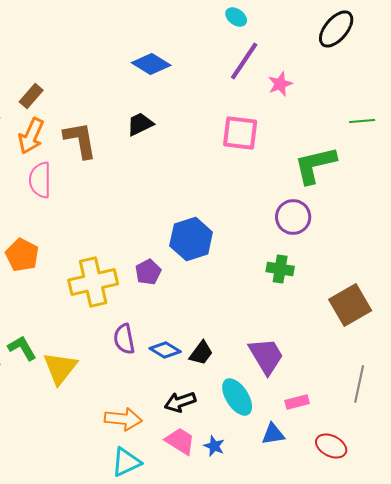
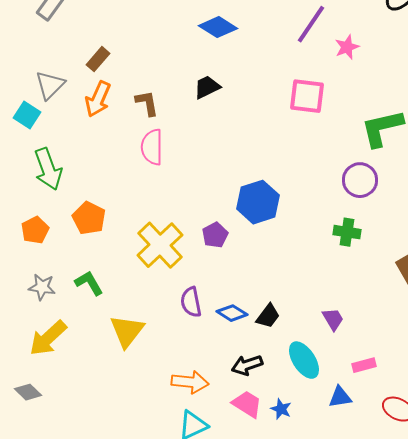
brown L-shape: (80, 140) -> (147, 103), size x0.7
pink semicircle: (40, 180) -> (152, 147), moved
yellow cross: (93, 282) -> (160, 245), turned -30
green L-shape: (22, 348) -> (89, 283), moved
purple trapezoid: (266, 356) -> (333, 319), size x0.6

